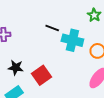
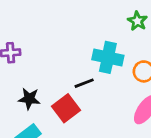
black line: (52, 28) -> (84, 83), moved, turned -40

